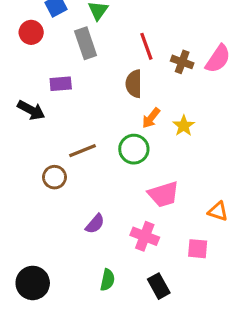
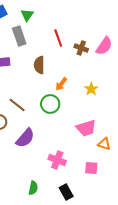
brown semicircle: (134, 84) -> (39, 65), moved
yellow star: (184, 126) -> (91, 89), moved
brown line: (83, 151) -> (17, 105), turned 60
pink trapezoid: (163, 194) -> (86, 128), moved
purple semicircle: (95, 224) -> (25, 138), moved, size x1.5

